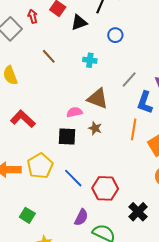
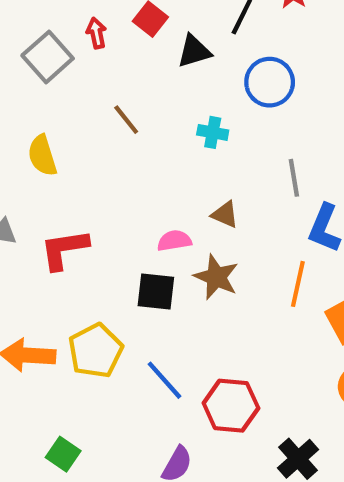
blue circle: (115, 35) -> (270, 82), size x1.5
gray line: (129, 80) -> (294, 178), turned -54
brown triangle: (98, 99) -> (225, 214), size x0.6
red L-shape: (23, 119) -> (64, 249), turned -55
brown star: (95, 128) -> (216, 277), size x1.5

